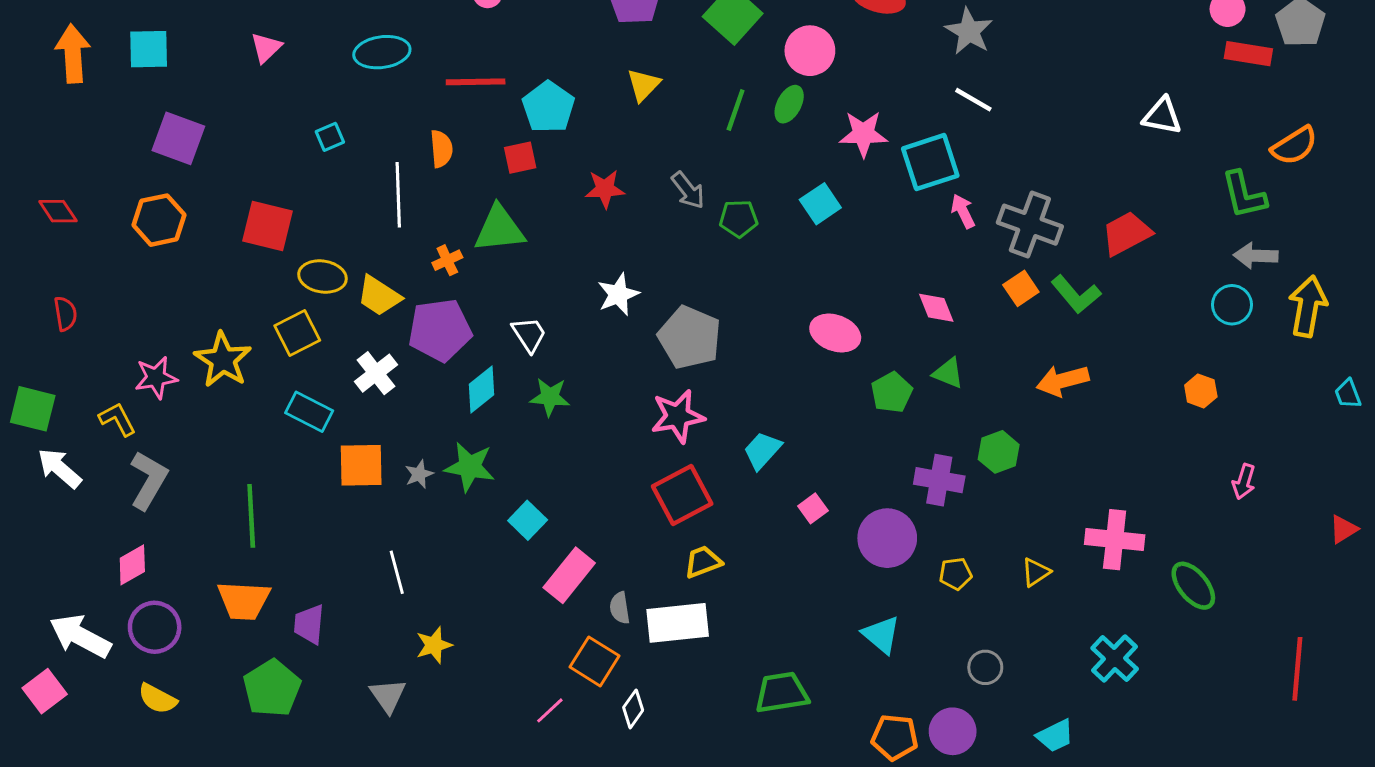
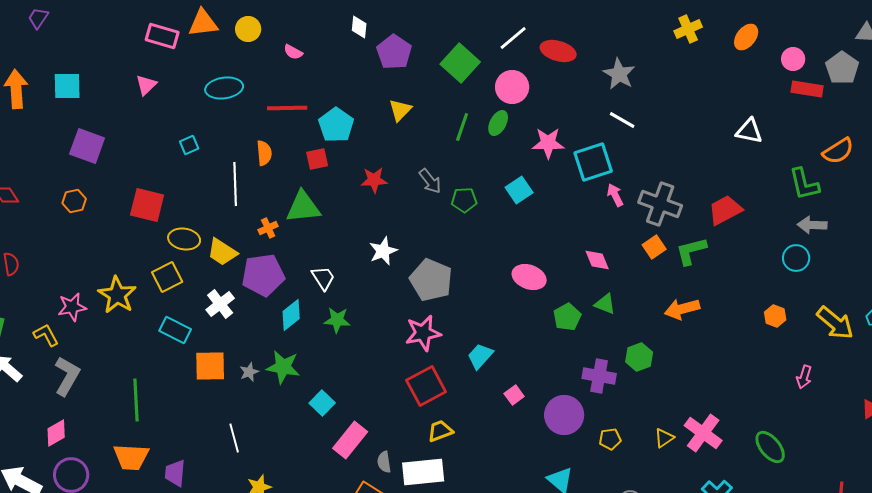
orange hexagon: (159, 220) -> (74, 201), size x0.7
green L-shape: (1076, 294) -> (691, 251), turned 116
yellow arrow: (1308, 306) -> (835, 323), moved, turned 120
pink cross: (1115, 540) -> (703, 433), moved, turned 30

